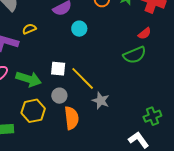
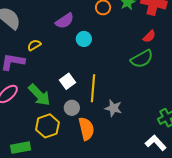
white square: (58, 69) -> (67, 81), turned -35
yellow line: (83, 78) -> (93, 88), turned 56
green arrow: (29, 79) -> (39, 95), turned 35

